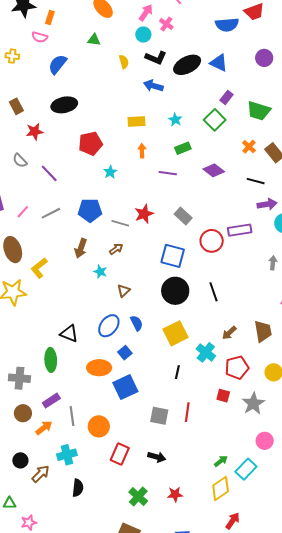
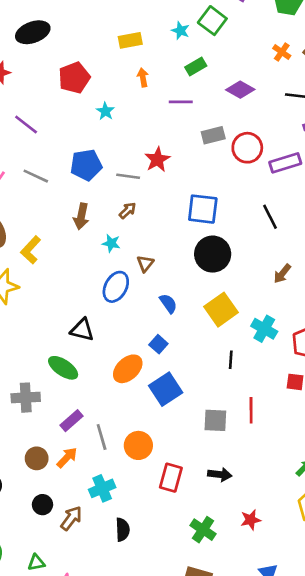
green square: (215, 120) -> (212, 21), moved
gray line: (51, 213) -> (36, 176), turned 60
gray rectangle: (183, 216) -> (213, 135), moved, turned -48
red circle: (212, 241) -> (247, 148), moved
black line: (214, 292) -> (270, 217), moved
blue ellipse: (109, 326) -> (116, 287), moved
brown arrow: (229, 333) -> (282, 274), moved
green ellipse: (51, 360) -> (63, 368), turned -45
orange ellipse: (99, 368) -> (128, 369), turned -35
brown circle: (23, 413) -> (37, 458), moved

